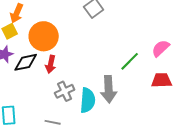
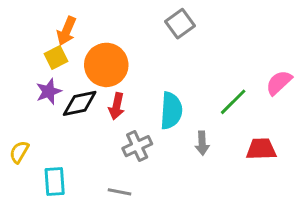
red trapezoid: (162, 80) -> (261, 149), moved
gray arrow: (109, 89) -> (202, 143), size x0.6
cyan semicircle: (88, 100) -> (171, 111), moved

